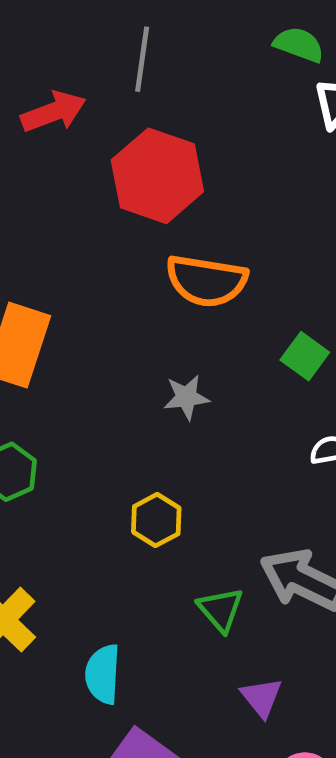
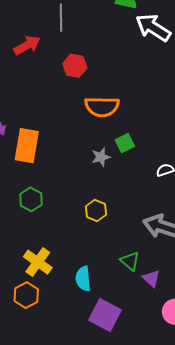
red hexagon: (157, 176) -> (75, 66), size x0.6
green square: (305, 356) -> (125, 143), moved, turned 36
green triangle: (221, 610) -> (130, 261), moved

